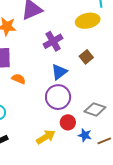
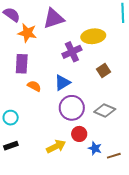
yellow ellipse: (88, 21) -> (93, 36), moved
blue triangle: (59, 72) -> (62, 83), moved
gray diamond: (95, 109) -> (105, 111), moved

